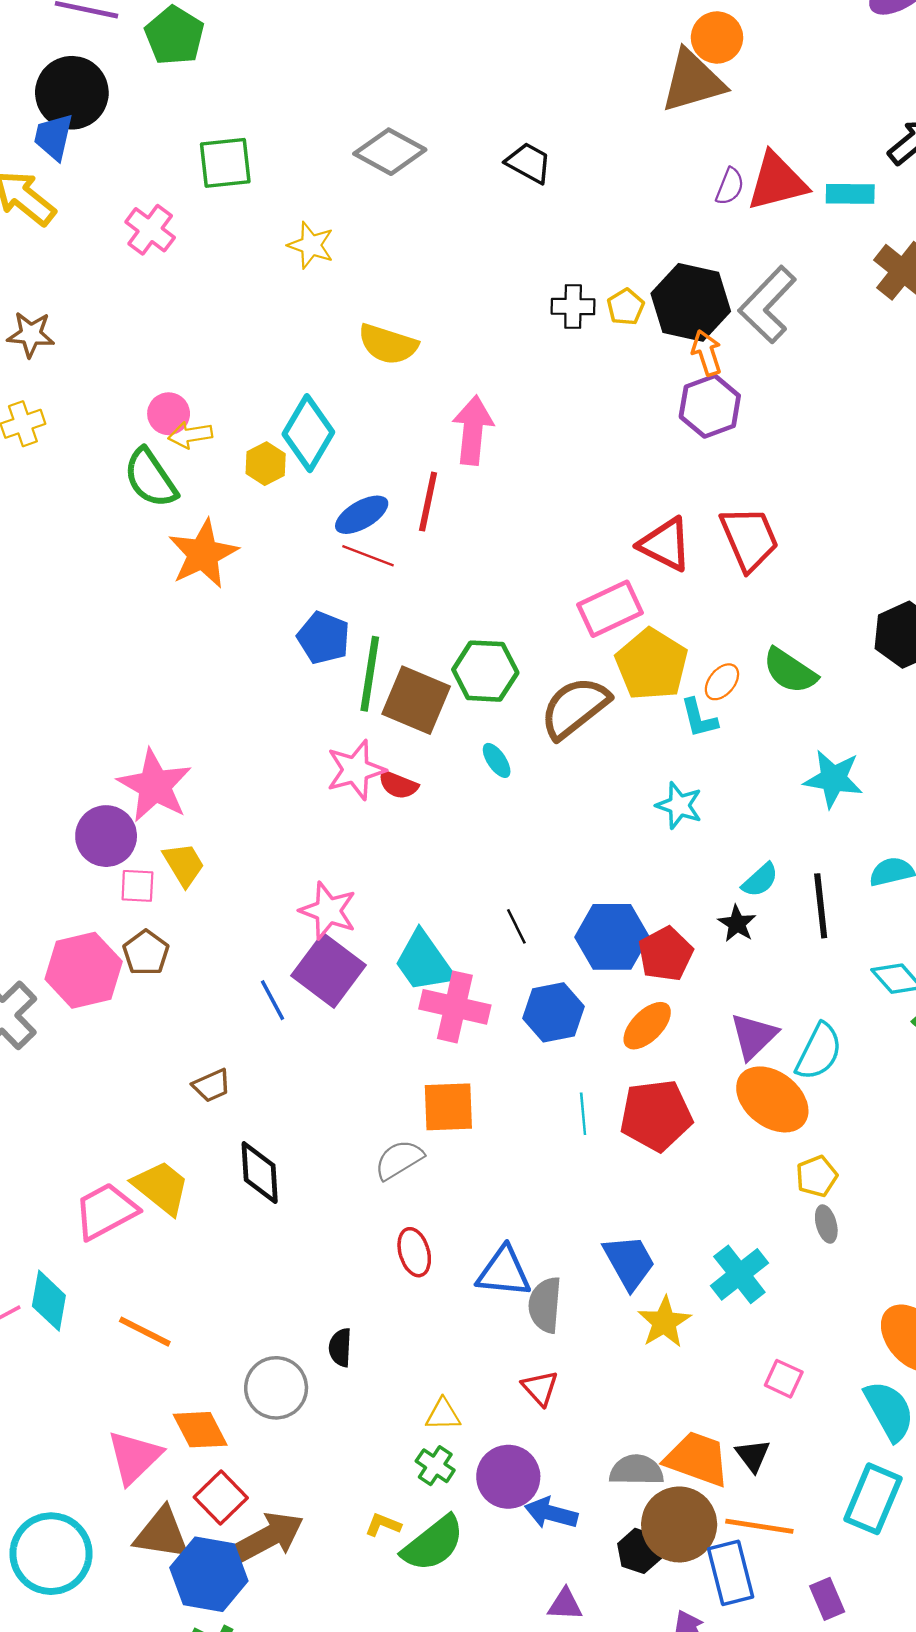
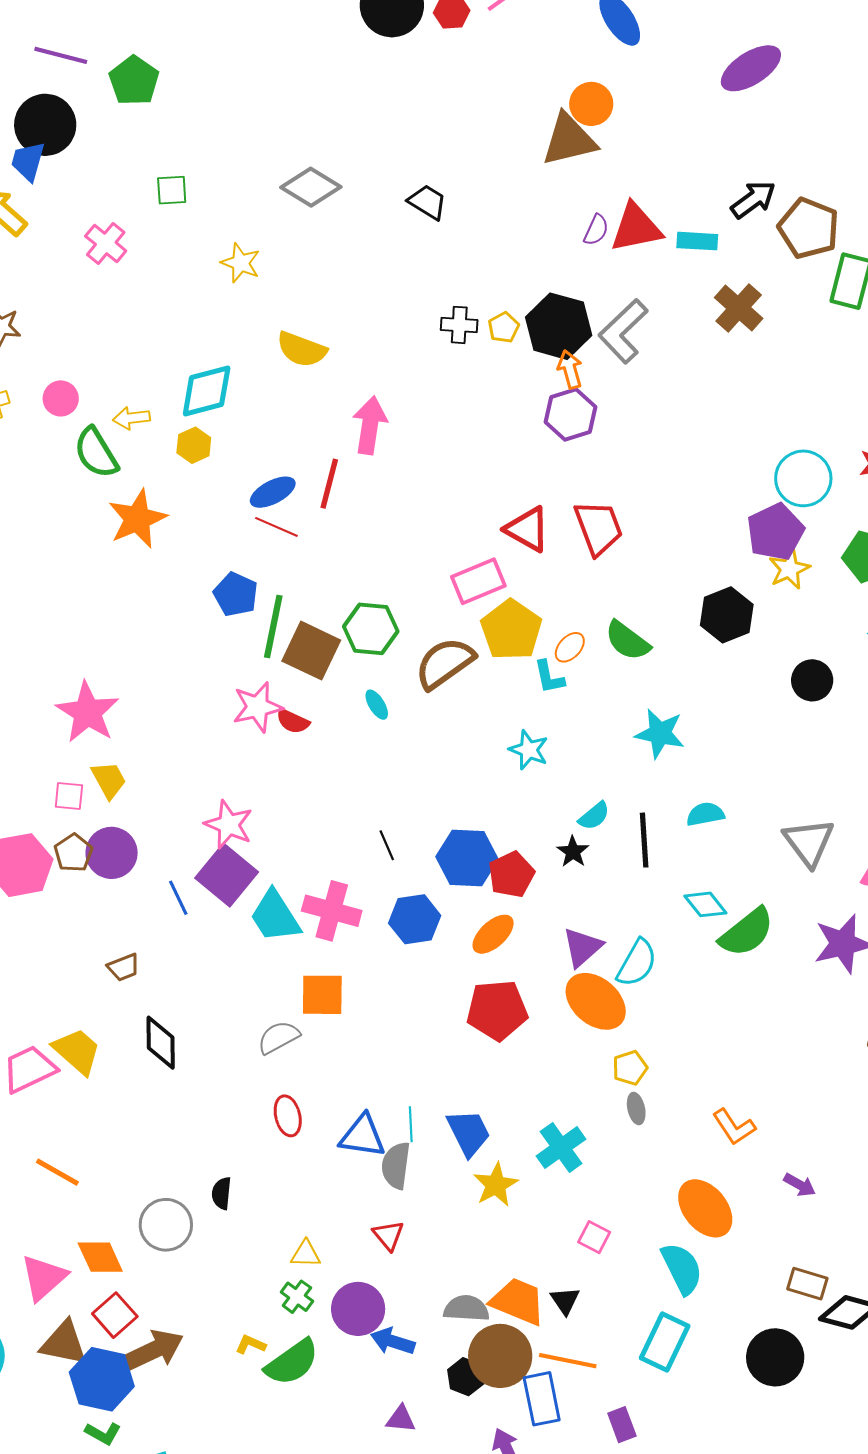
green square: (225, 163) -> (172, 190), size x0.7
pink circle: (169, 414) -> (61, 398), moved
cyan diamond: (308, 433) -> (207, 391), moved, turned 42
purple circle: (106, 836) -> (112, 853), moved
cyan trapezoid: (424, 962) -> (275, 916), moved
cyan line: (583, 1114) -> (411, 1124), moved

